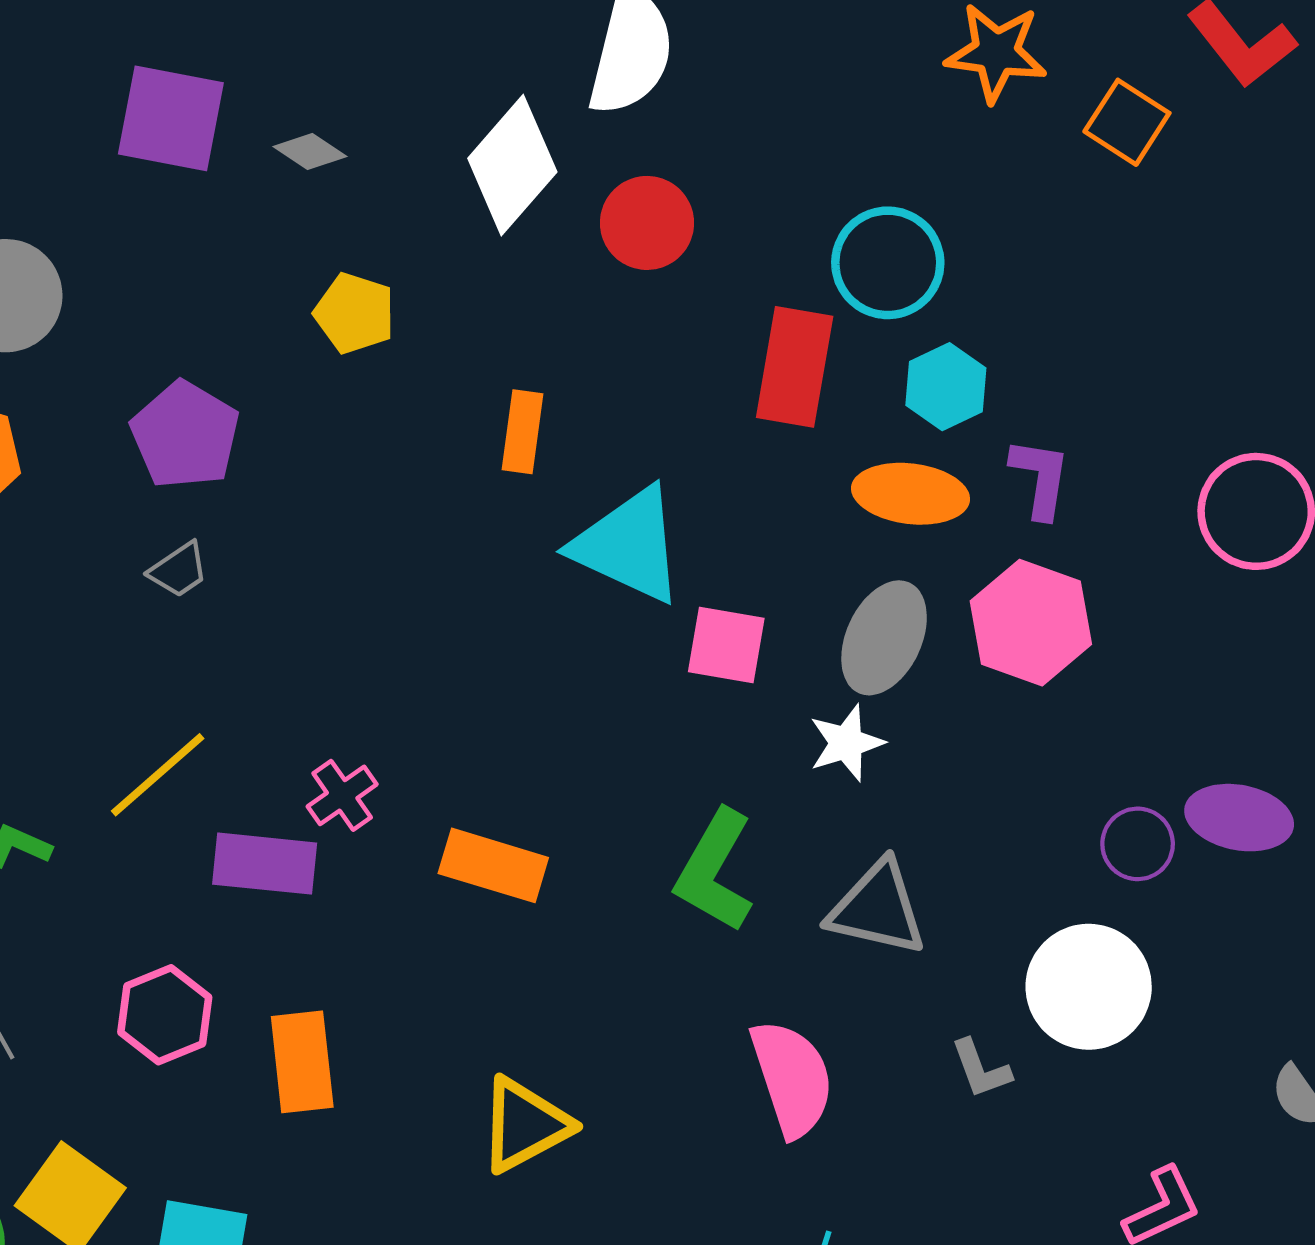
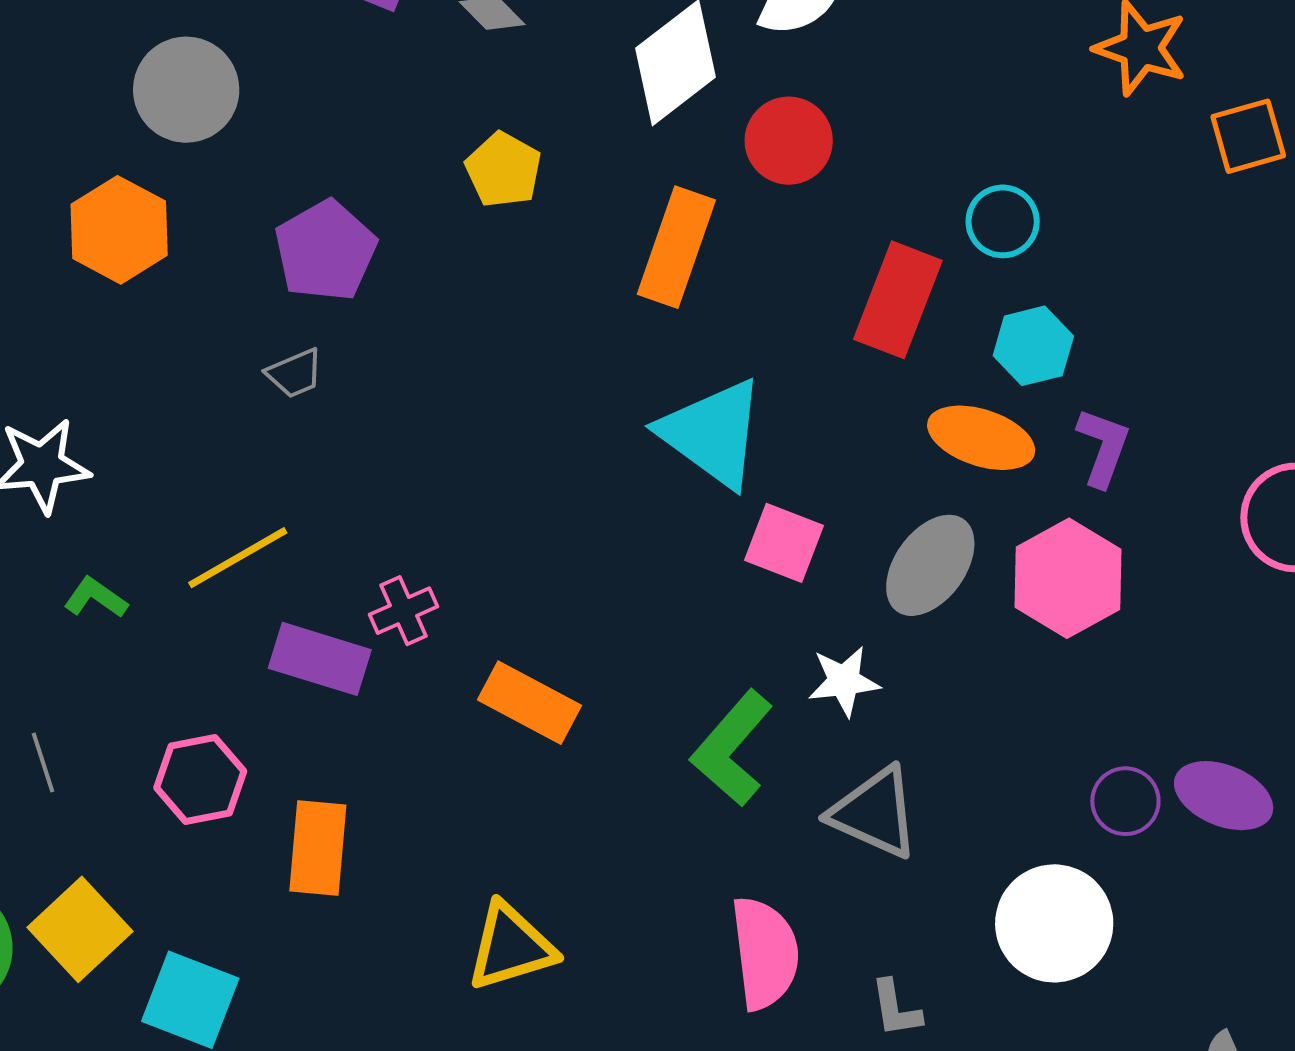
orange square: (1127, 122) -> (1248, 136), turned 30
cyan circle: (888, 263) -> (1003, 221), size x0.7
orange rectangle: (523, 432) -> (676, 247), moved, size x1.5
white star: (846, 743) -> (844, 681), moved
gray L-shape: (981, 1069) -> (896, 1008), moved

